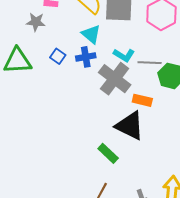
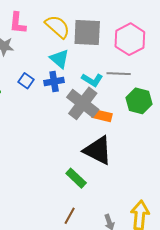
gray line: (150, 63) -> (119, 74), moved
orange rectangle: (142, 100) -> (102, 116), moved

